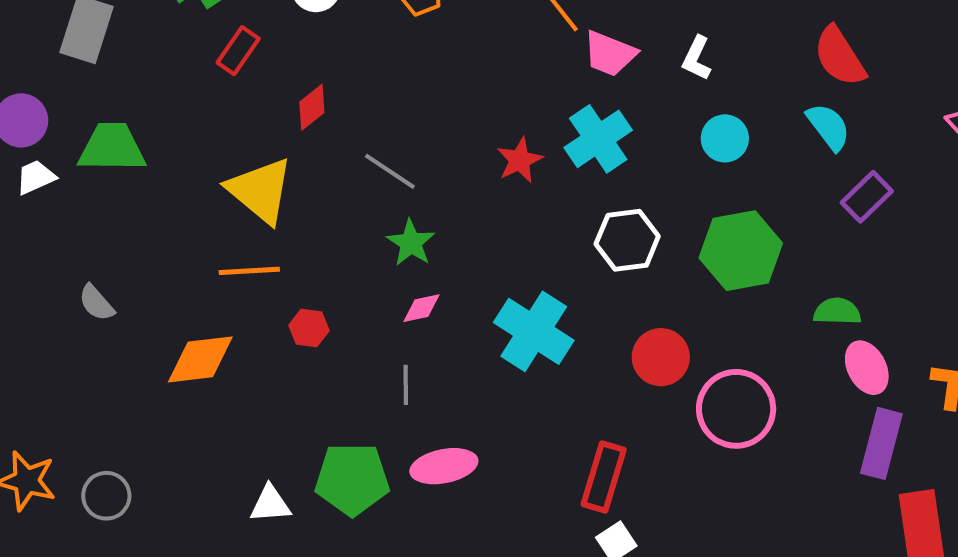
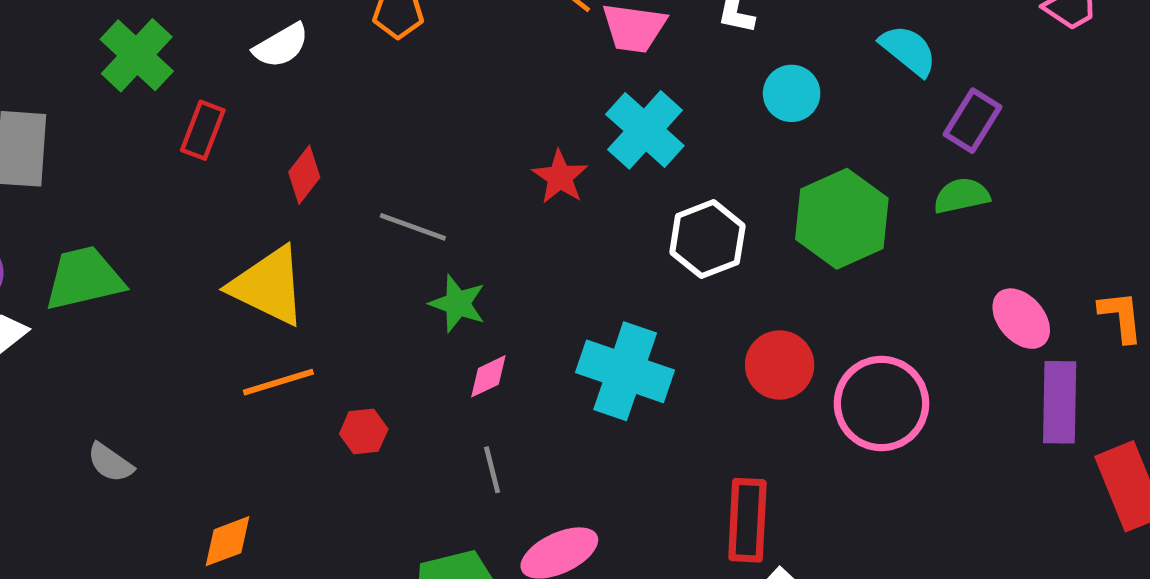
green semicircle: (837, 311) -> (962, 196), moved
orange diamond: (200, 359) -> (228, 541), moved, size x0.7

